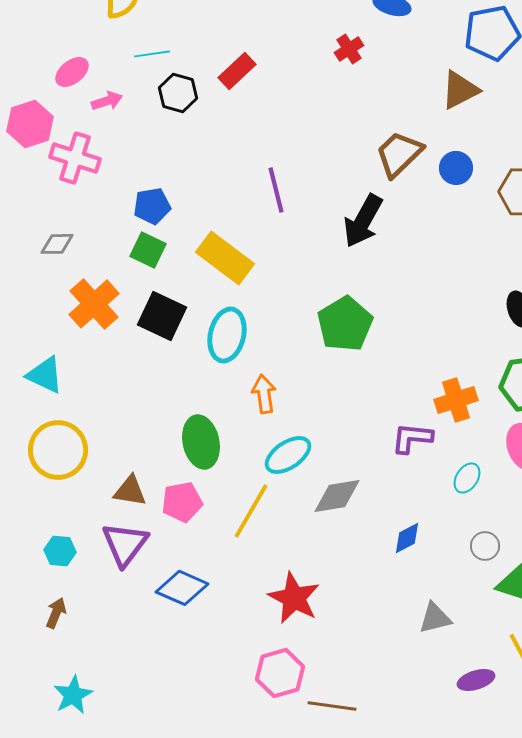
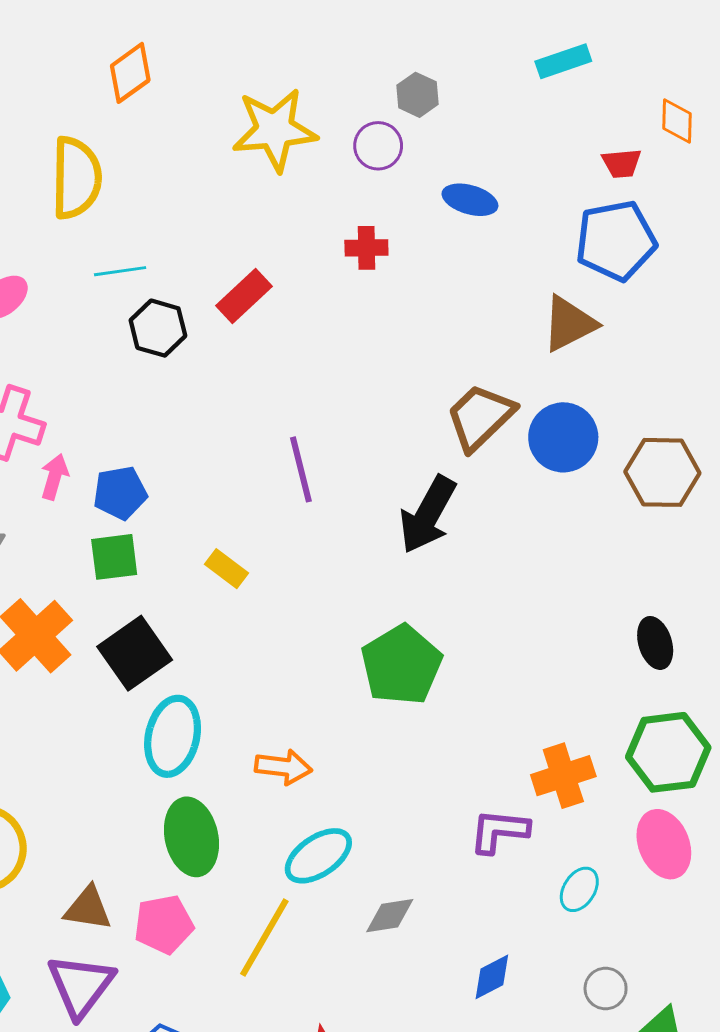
red cross: (349, 49) -> (366, 248), moved, turned 32
pink arrow: (107, 101) -> (54, 477), moved, turned -56
blue circle: (456, 168) -> (563, 437), size x1.4
green square: (148, 250) -> (114, 557), turned -33
yellow rectangle: (225, 258) -> (226, 569), size x0.5
black square: (162, 316) -> (135, 653), turned 30
cyan ellipse: (227, 335) -> (173, 736), moved
orange arrow: (264, 394) -> (283, 767), turned 105
gray diamond: (337, 496) -> (390, 916), size x0.7

